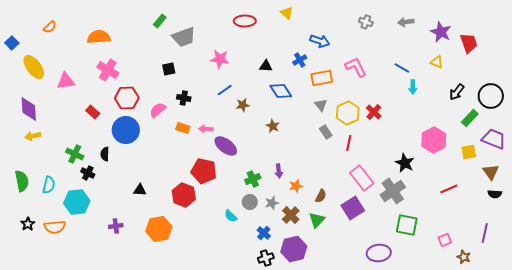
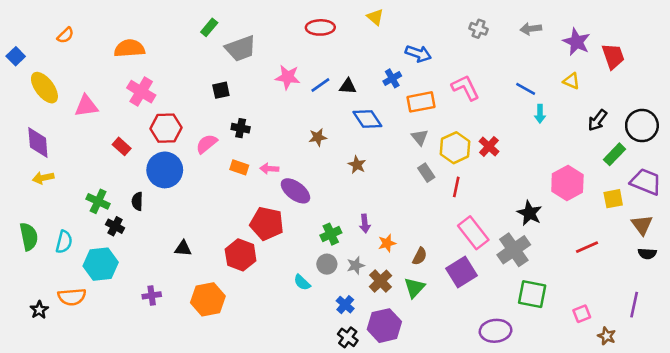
blue line: (225, 90) -> (320, 85), moved
black star: (28, 224) -> (39, 310), moved
black cross: (266, 258) -> (348, 337), turned -35

